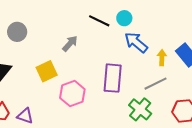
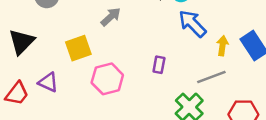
purple rectangle: (113, 78) -> (159, 65), size x0.5
purple triangle: (25, 116) -> (48, 82), moved

